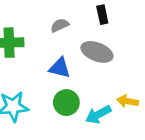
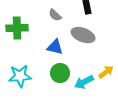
gray semicircle: (60, 25) -> (55, 15), turned -112
yellow arrow: (128, 101) -> (106, 72), turned 133

